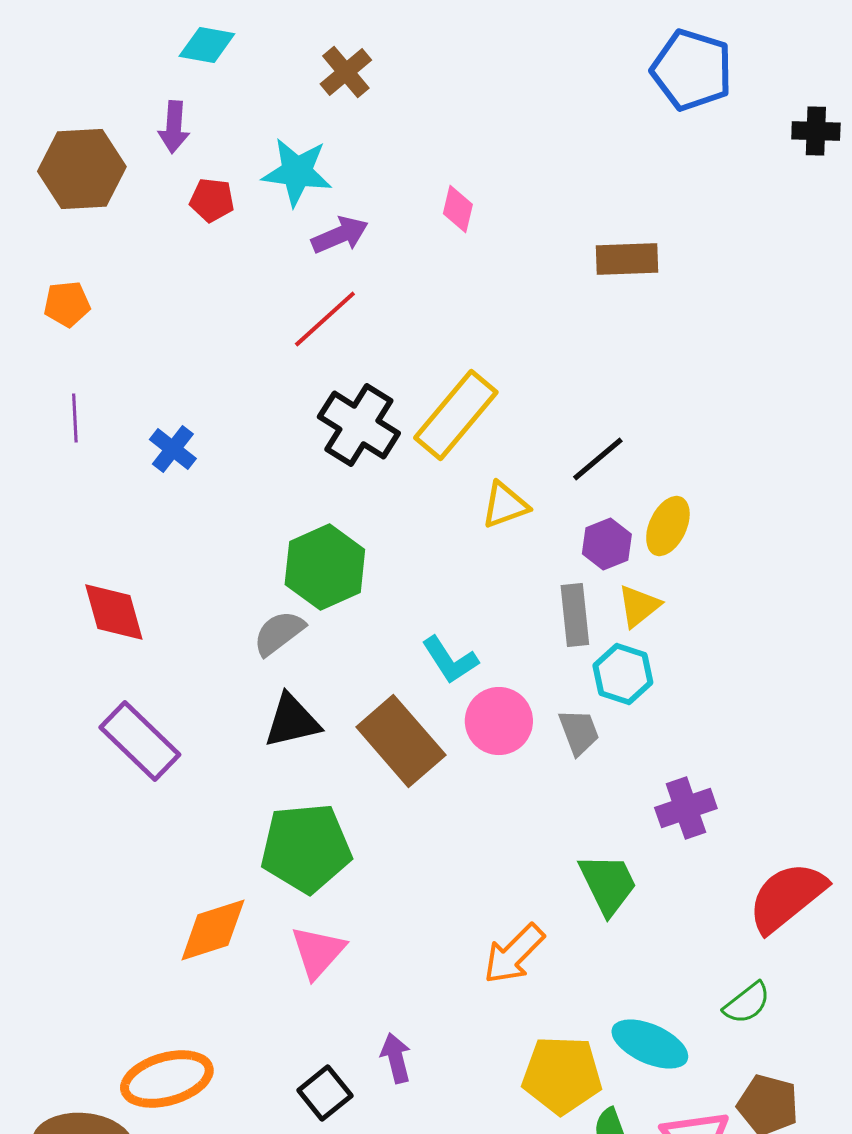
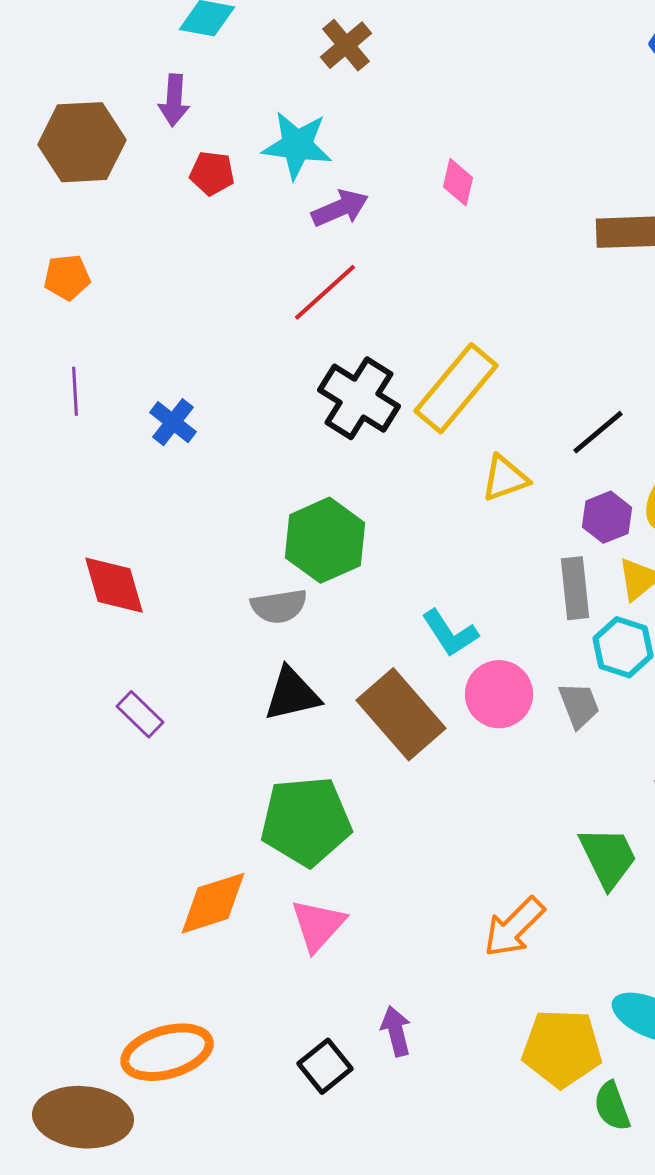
gray semicircle: (279, 633) -> (279, 606), turned -152
purple rectangle: (140, 741) -> (140, 714), size x0.6

